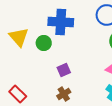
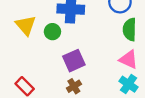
purple square: (64, 70) -> (74, 61), size x1.5

